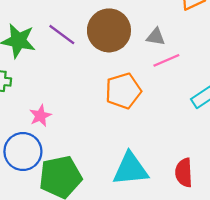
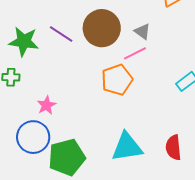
gray triangle: (156, 37) -> (142, 31), turned 30
pink line: (166, 60) -> (135, 53), moved

